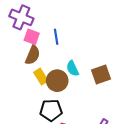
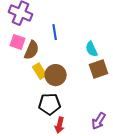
pink square: (32, 37) -> (18, 42), moved
cyan semicircle: (72, 68) -> (92, 49), moved

